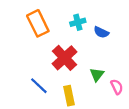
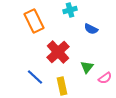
cyan cross: (78, 22) -> (70, 10), moved
pink semicircle: (117, 87) -> (105, 78), turned 80

